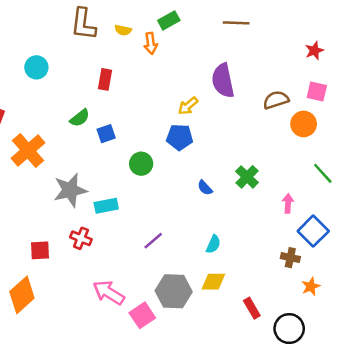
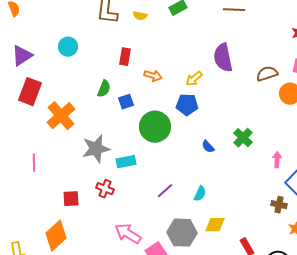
orange arrow: (151, 43) -> (153, 76), moved, turned -66
green semicircle: (80, 118) -> (104, 89), turned -30
green circle: (141, 164) -> (155, 127), size x1.6
cyan semicircle: (213, 244) -> (200, 194), moved

